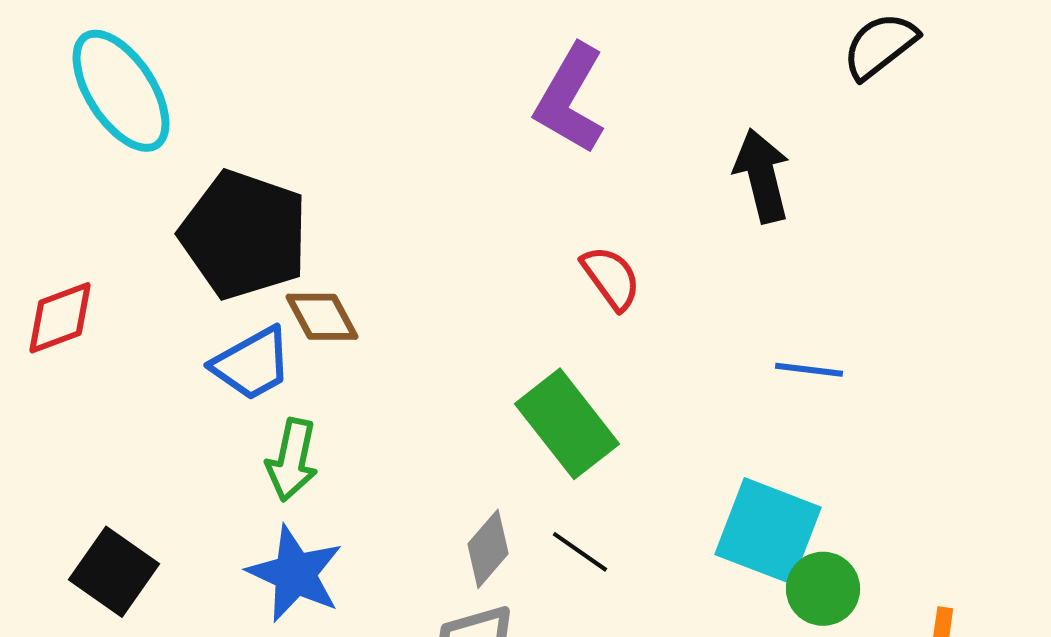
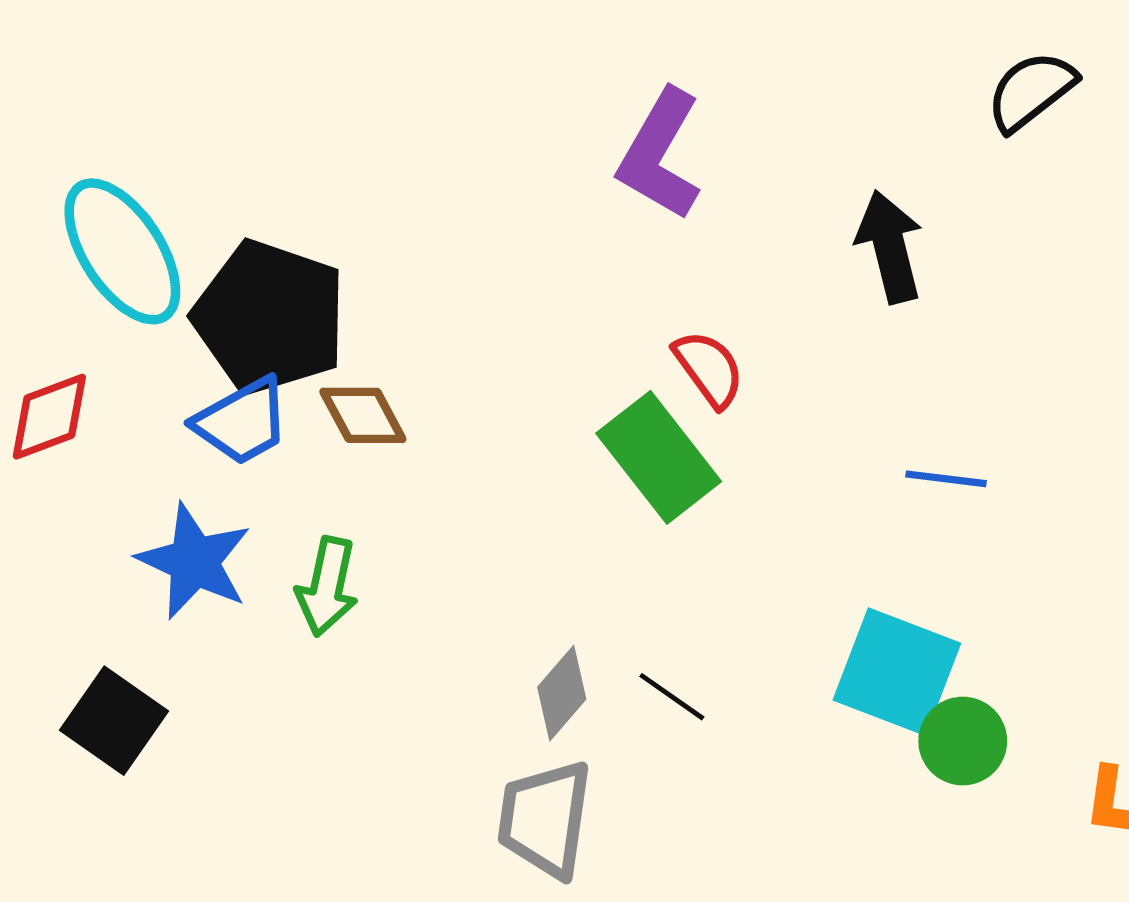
cyan ellipse: (121, 91) -> (122, 251), moved
blue trapezoid: (252, 364) -> (242, 421), moved
green rectangle: (567, 424) -> (659, 457), moved
blue star: (295, 574) -> (194, 561), moved

